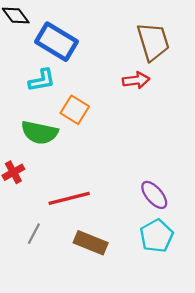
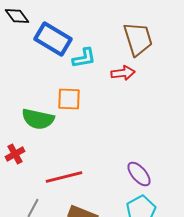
cyan L-shape: (42, 80) -> (84, 58), moved
orange square: (75, 110) -> (69, 99), turned -30

